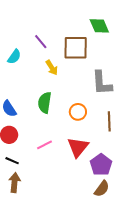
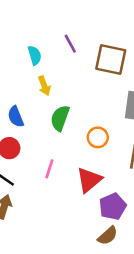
cyan semicircle: (14, 57) -> (35, 55), turned -63
yellow arrow: (52, 68) -> (44, 86), moved
pink line: (44, 145) -> (49, 169), turned -56

